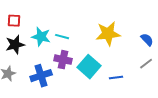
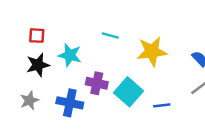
cyan line: (62, 37) -> (110, 36), moved
blue cross: (41, 76) -> (70, 103), turned 30

